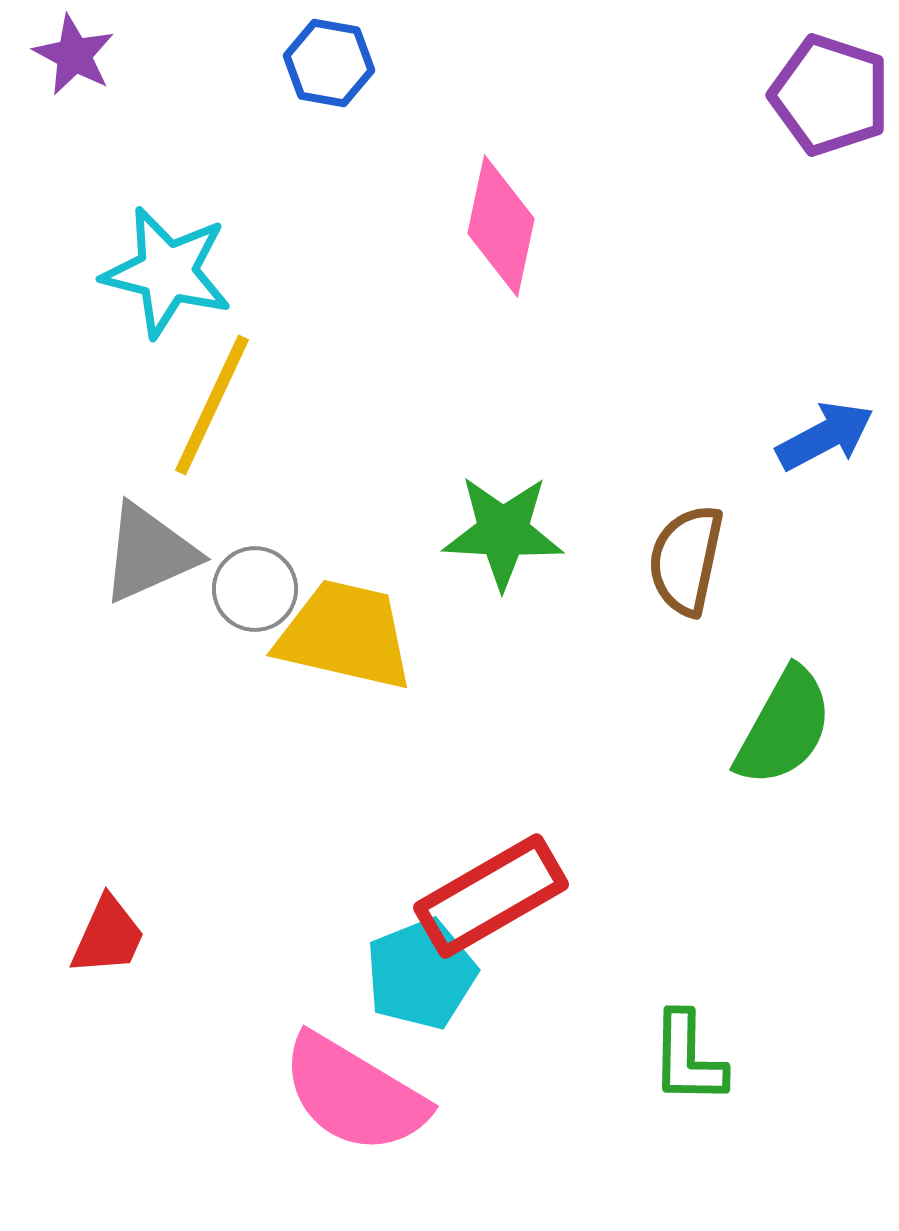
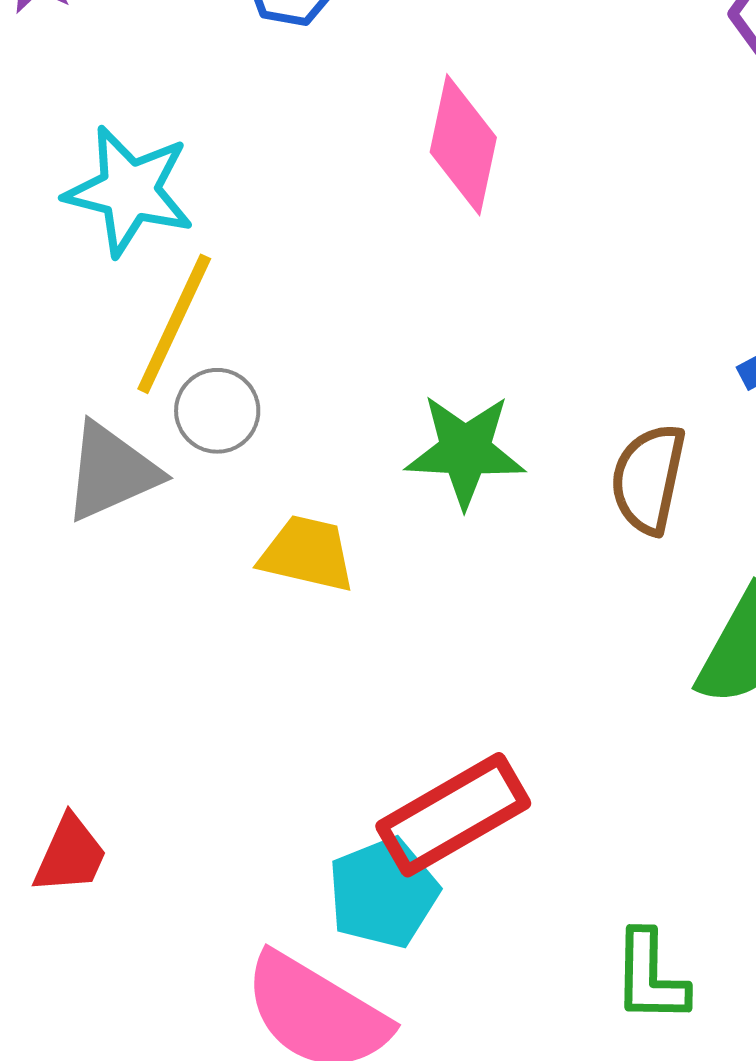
gray circle: (255, 589) -> (217, 411), moved
yellow trapezoid: (345, 635) -> (307, 554), size x0.7

